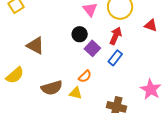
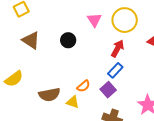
black circle: (80, 34) -> (68, 40), moved
brown triangle: (35, 46) -> (31, 40), moved
purple square: (92, 48) -> (108, 90), moved

